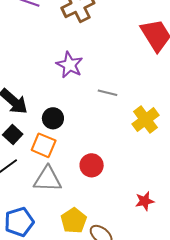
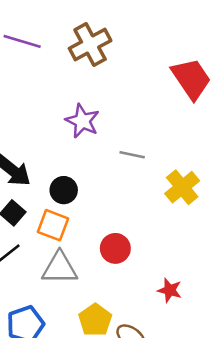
red star: (145, 201) -> (170, 290), moved, turned 30

